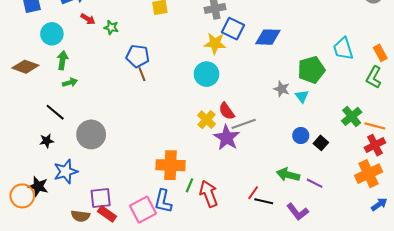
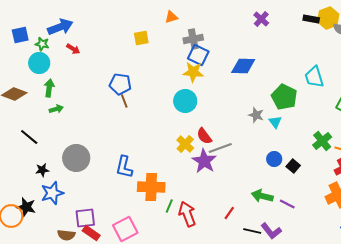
green star: (111, 27) -> (42, 44), moved
blue square: (233, 29) -> (198, 55), moved
green pentagon: (311, 70) -> (284, 97), turned -30
black line: (55, 112) -> (29, 137), moved
black star: (47, 141) -> (42, 170), moved
blue L-shape: (163, 201) -> (124, 167), moved
black line: (264, 201) -> (252, 231), moved

